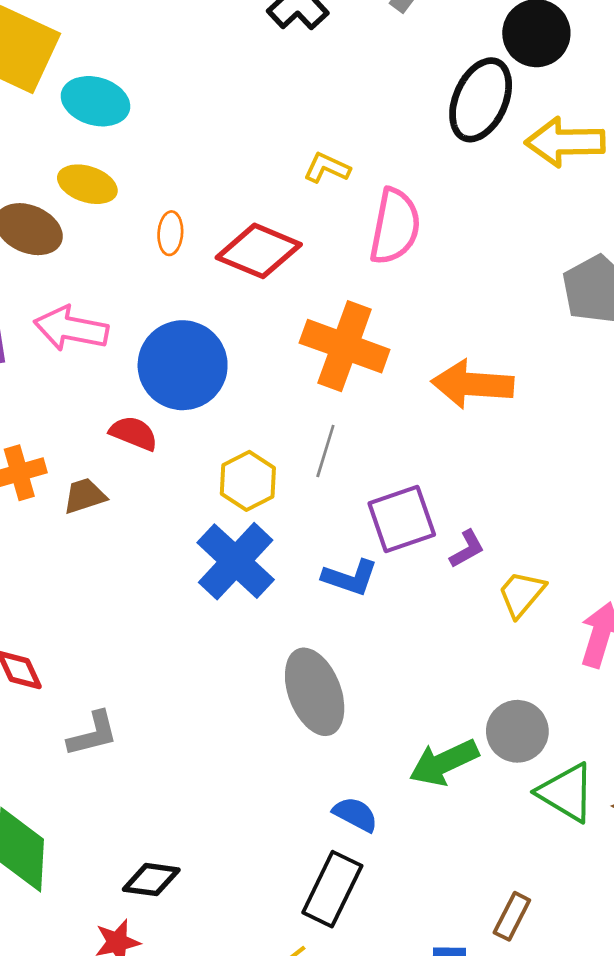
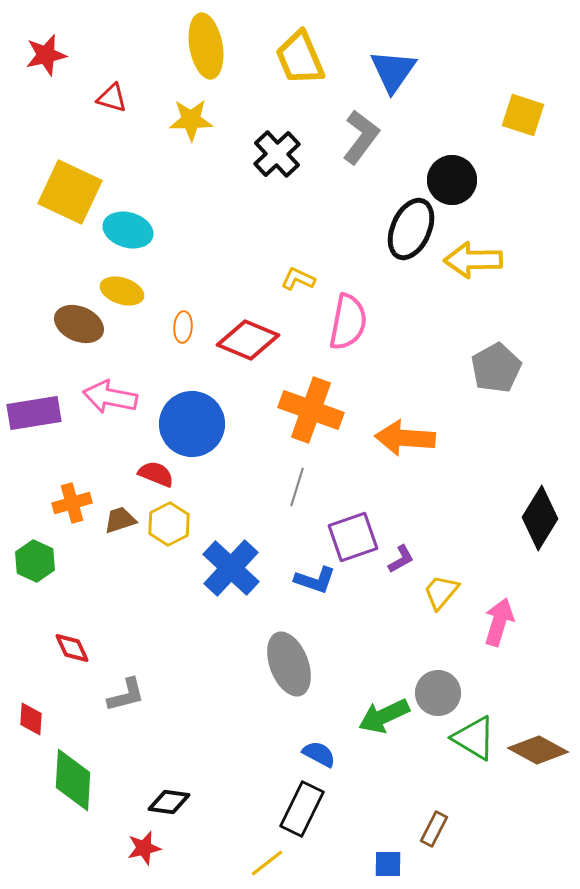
yellow hexagon: (248, 481) -> (169, 524), moved

